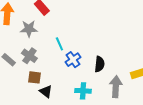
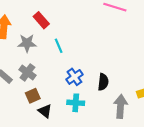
cyan line: (59, 44) -> (59, 46), moved
brown square: (35, 77) -> (33, 96), turned -32
cyan cross: (83, 91) -> (76, 103), moved

